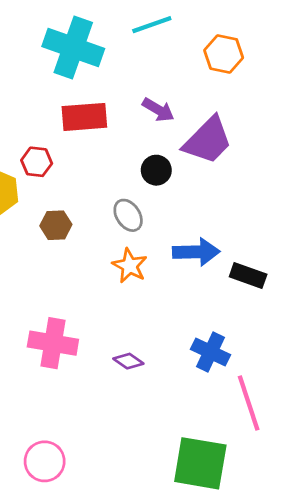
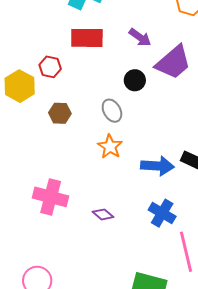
blue arrow: (196, 252) -> (157, 166), moved

